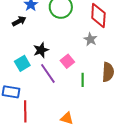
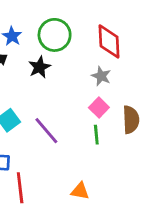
black star: (41, 50) -> (40, 67), moved
pink square: (67, 61) -> (99, 107), moved

